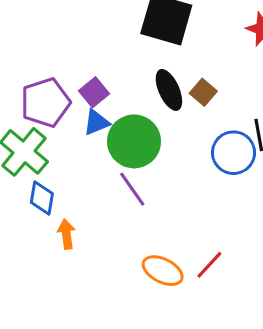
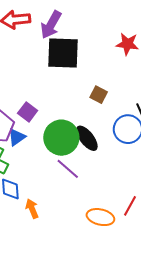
black ellipse: (169, 90) -> (87, 138), moved
blue triangle: (96, 122) -> (17, 137), moved

